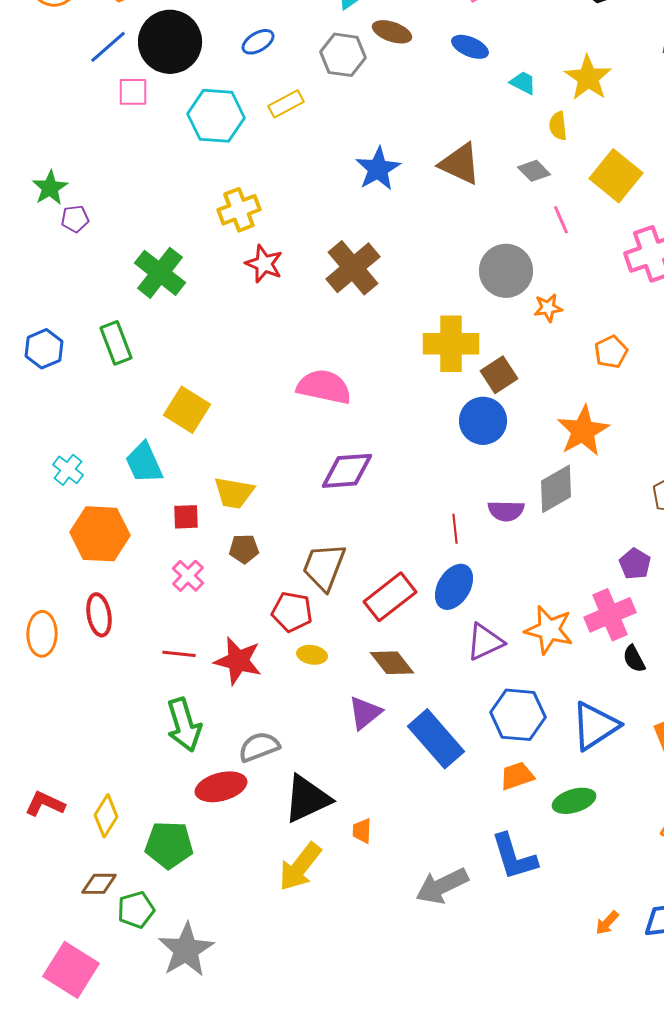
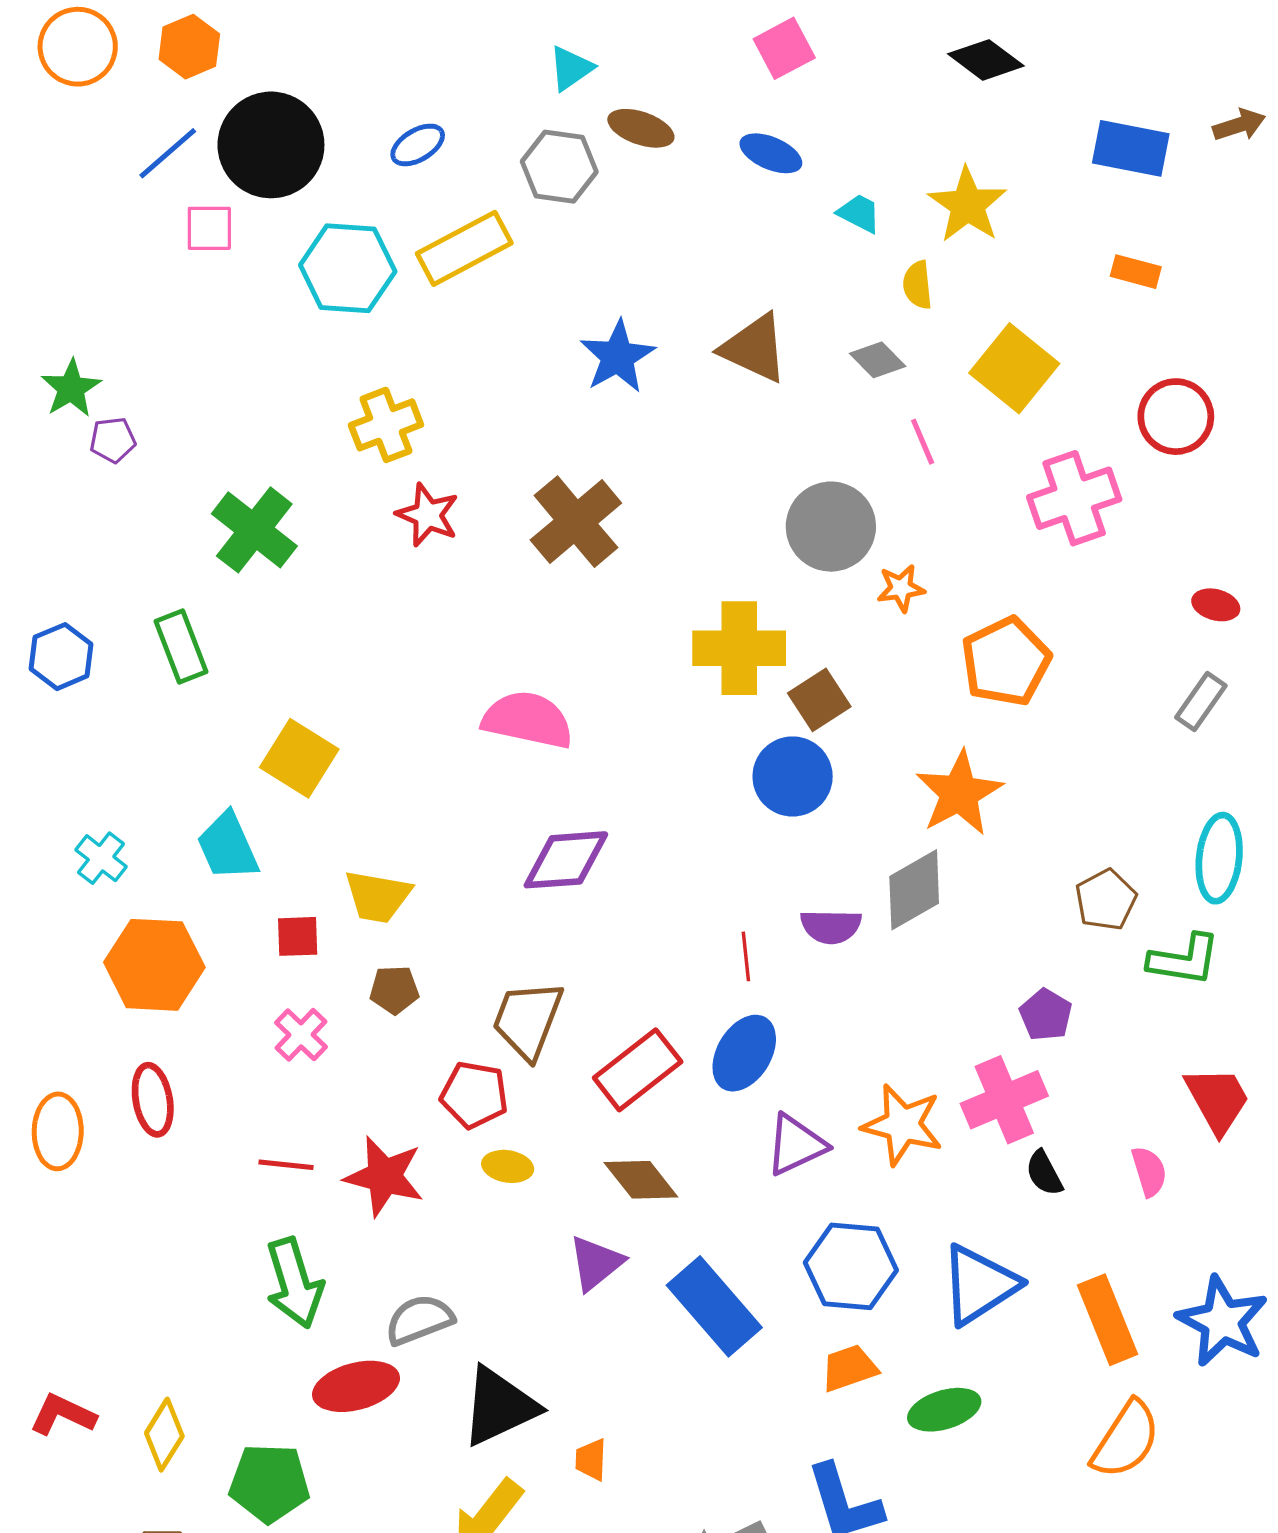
yellow rectangle: (286, 104) -> (464, 248), size x1.6
orange pentagon: (611, 352) -> (1006, 662), size x1.6

